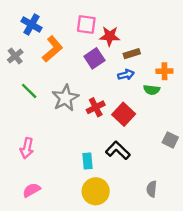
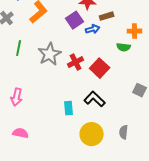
blue arrow: (126, 75) -> (93, 29), moved
green line: (29, 91) -> (19, 48), turned 56
pink semicircle: (31, 190) -> (21, 133), turned 42
yellow circle: (96, 191) -> (92, 134), moved

